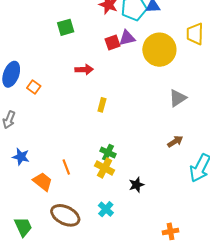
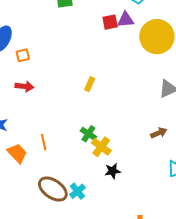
red arrow: (84, 70) -> (24, 86), moved
orange square: (34, 87) -> (23, 55), turned 32
yellow cross: (105, 168) -> (101, 147), moved
brown ellipse: (65, 215) -> (53, 189), moved

